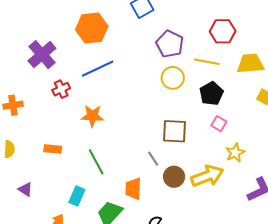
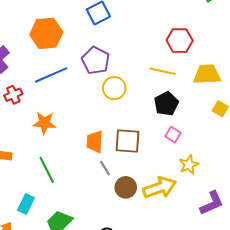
purple pentagon: (170, 44) -> (96, 61), moved
yellow circle: (173, 78) -> (114, 88), moved
orange trapezoid: (133, 189) -> (95, 142), moved

